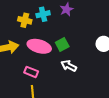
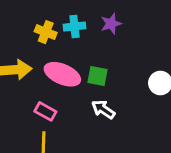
green square: (62, 45) -> (98, 76), turned 32

